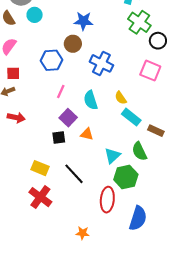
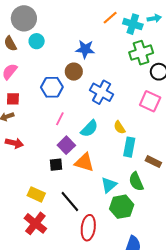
green cross: (139, 22) -> (141, 53), turned 35
cyan semicircle: (91, 100) -> (89, 129), turned -120
cyan rectangle: (131, 117) -> (129, 147), turned 60
orange triangle: (87, 134) -> (84, 162), size x1.5
red ellipse: (107, 200) -> (88, 228), moved

